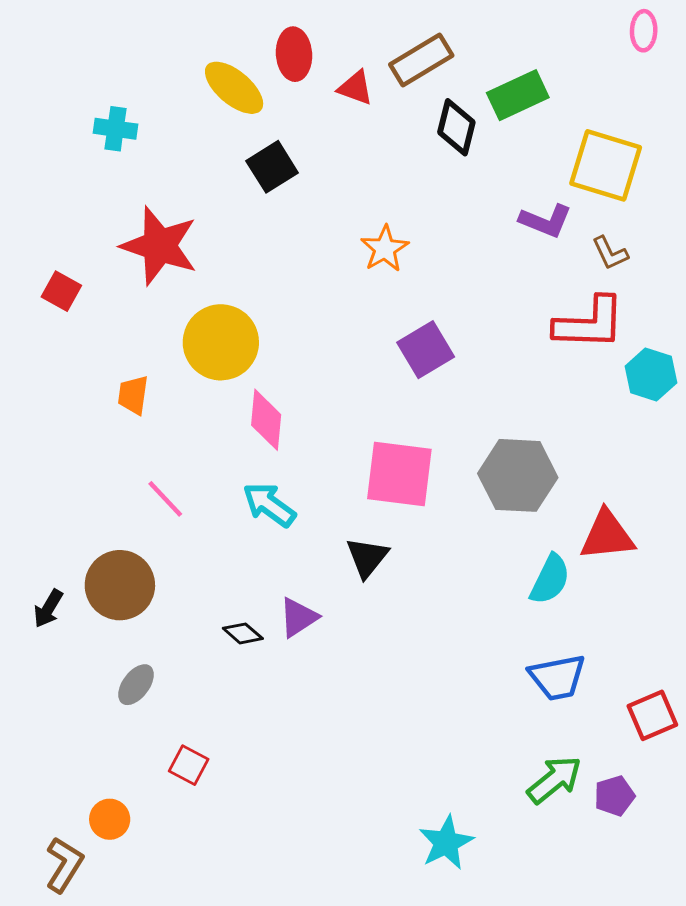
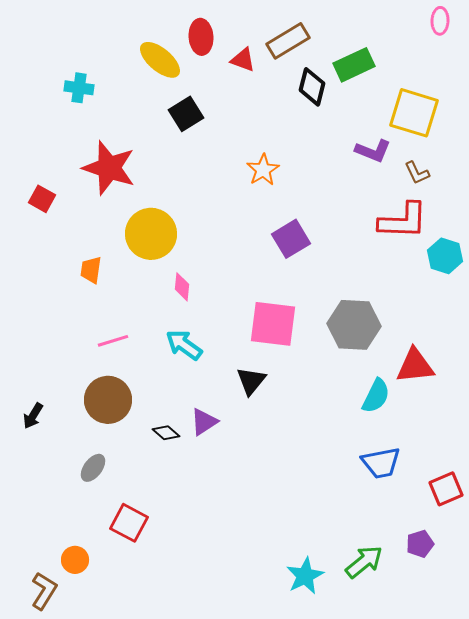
pink diamond: (266, 420) -> (182, 287), size x0.7
pink line: (165, 499) -> (113, 341), turned -64
brown circle: (120, 585) -> (108, 400), moved
red square: (189, 765) -> (129, 523), size x1.4
green arrow: (554, 780) -> (364, 562), moved

